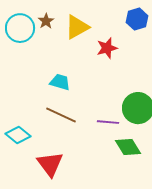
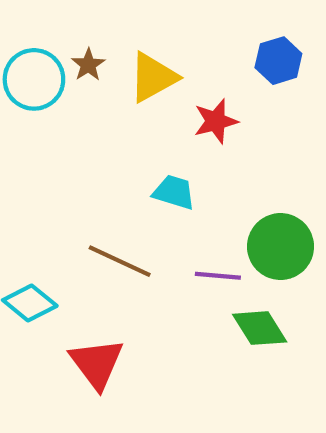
cyan trapezoid: (60, 82) -> (174, 192), moved

